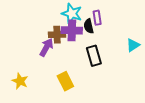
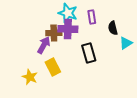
black semicircle: (89, 26) -> (113, 28), moved
yellow star: (20, 81) -> (30, 77), moved
yellow rectangle: (65, 81) -> (53, 67), moved

